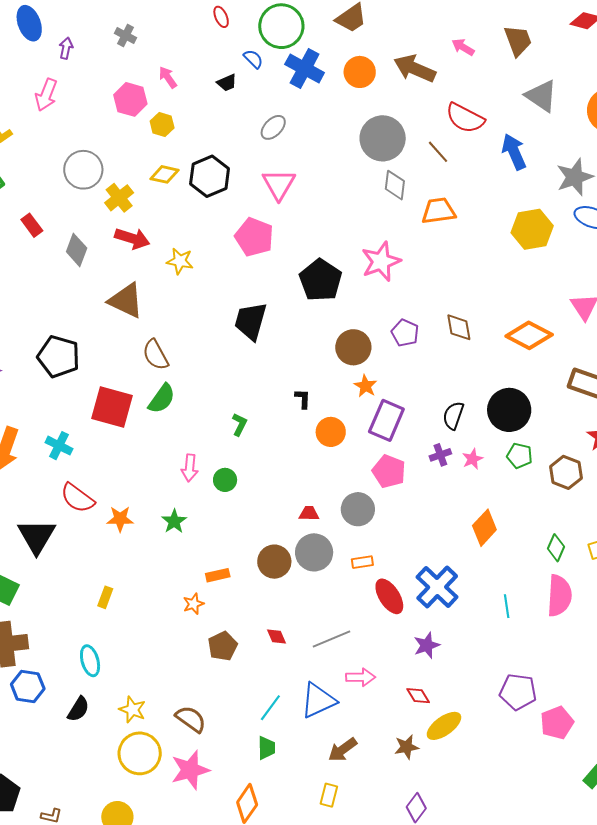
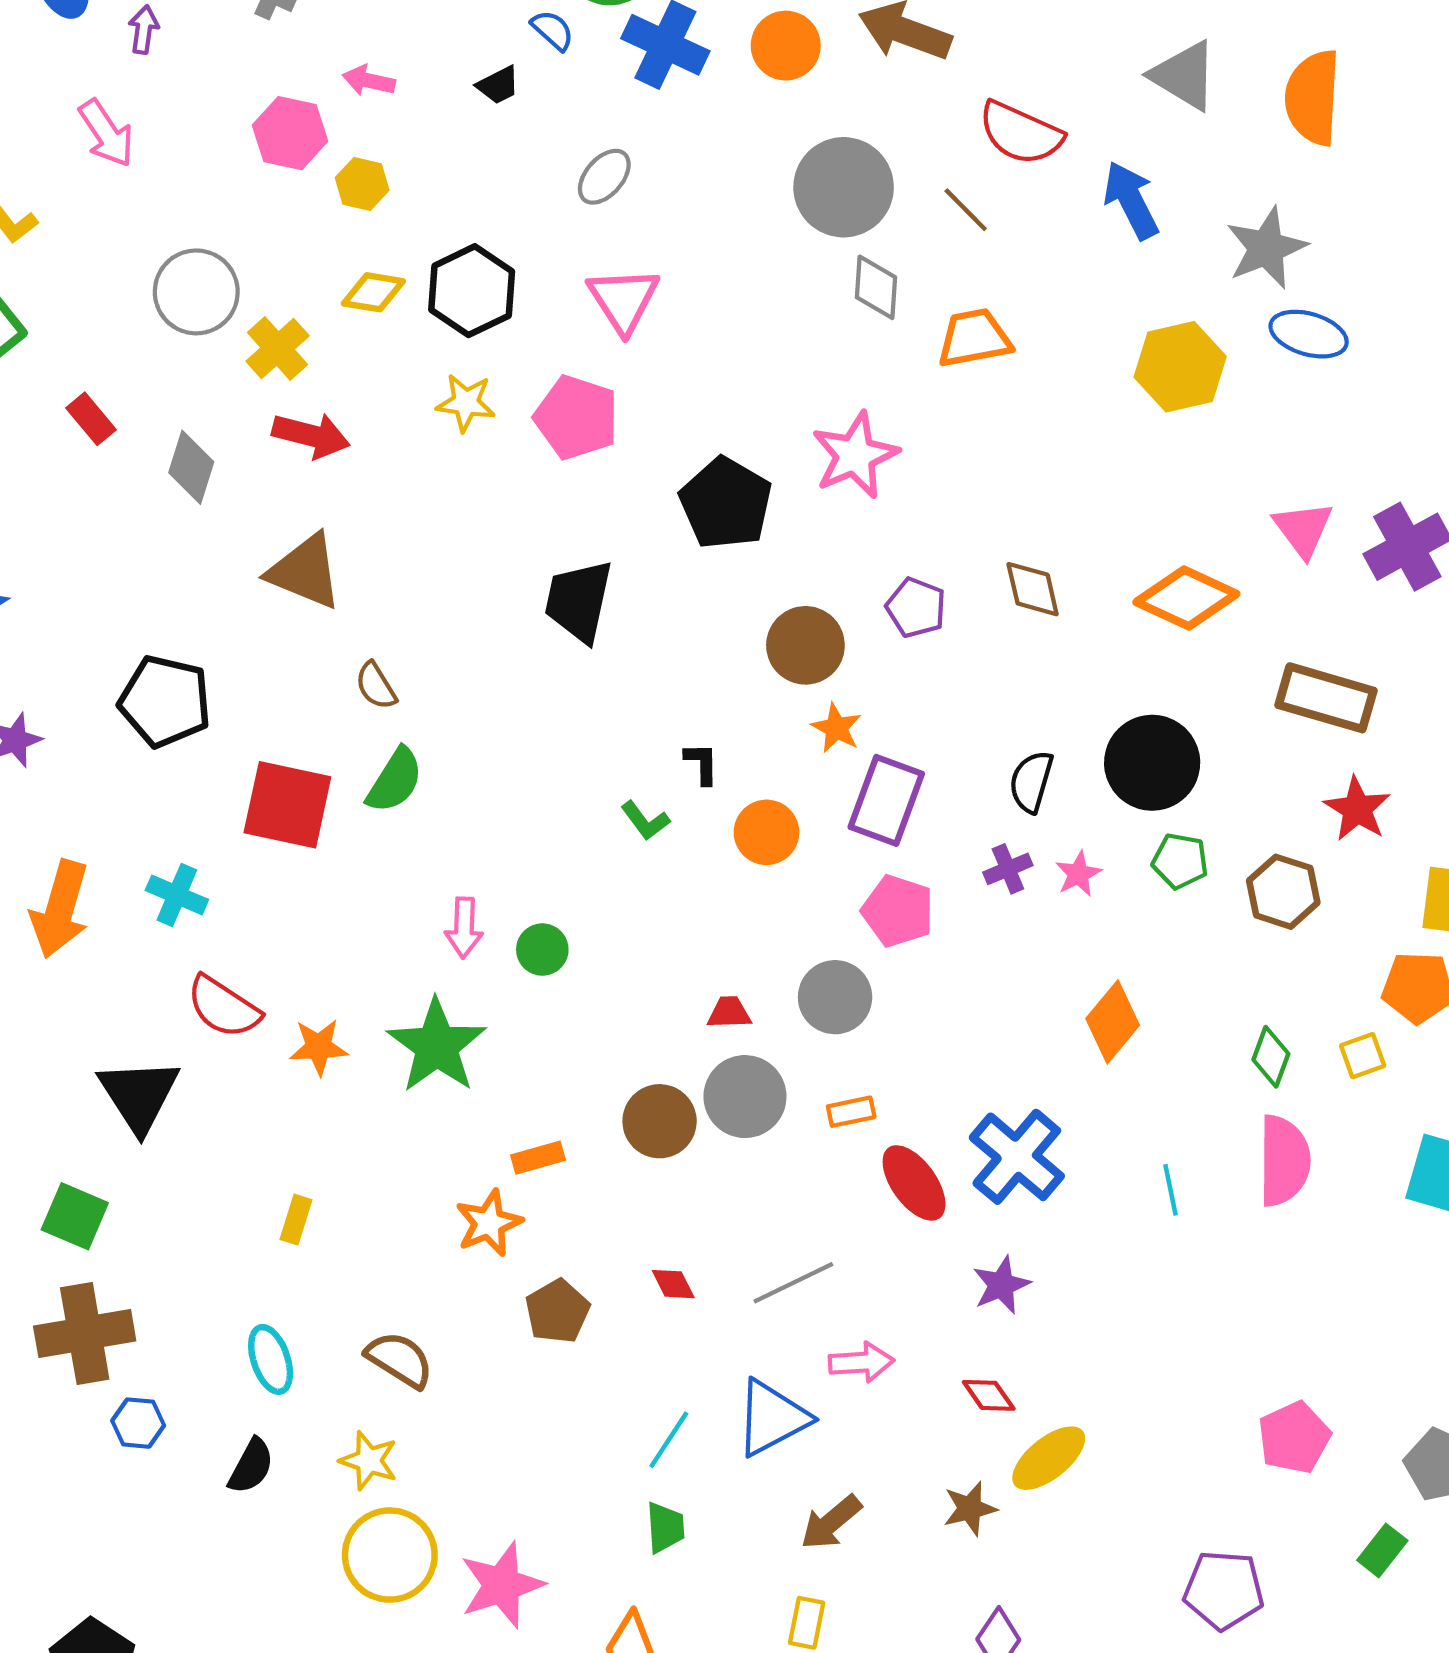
pink arrow: (168, 77) -> (369, 81), turned -40
pink arrow: (46, 95) -> (106, 133), turned -52
yellow star: (180, 261) -> (466, 403), moved
brown semicircle: (156, 355) -> (376, 686), size x0.7
green L-shape: (239, 424) -> (645, 821), moved, turned 120
green star: (174, 521) -> (437, 1046), size x1.8
orange star: (193, 604) -> (489, 1223), size x1.4
blue hexagon: (28, 686) -> (138, 1423), size x0.7
purple pentagon: (518, 692) -> (1224, 1590), moved
brown semicircle: (191, 719) -> (400, 1360), moved

